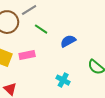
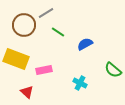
pink rectangle: (27, 55) -> (44, 70), moved

